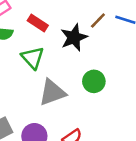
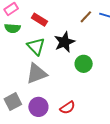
black star: (74, 37) -> (64, 42), moved
gray triangle: (52, 92) -> (36, 74), moved

